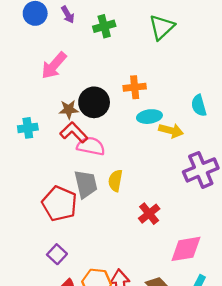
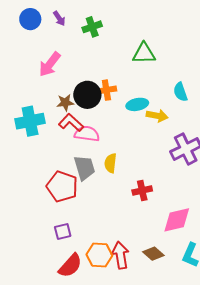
green triangle: (162, 27) -> (144, 53), moved, turned 45
orange cross: (135, 87) -> (106, 90), moved
cyan cross: (28, 128) -> (30, 121), size x1.6
red cross: (149, 214) -> (142, 190), turned 30
purple square: (57, 254) -> (63, 232), turned 36

